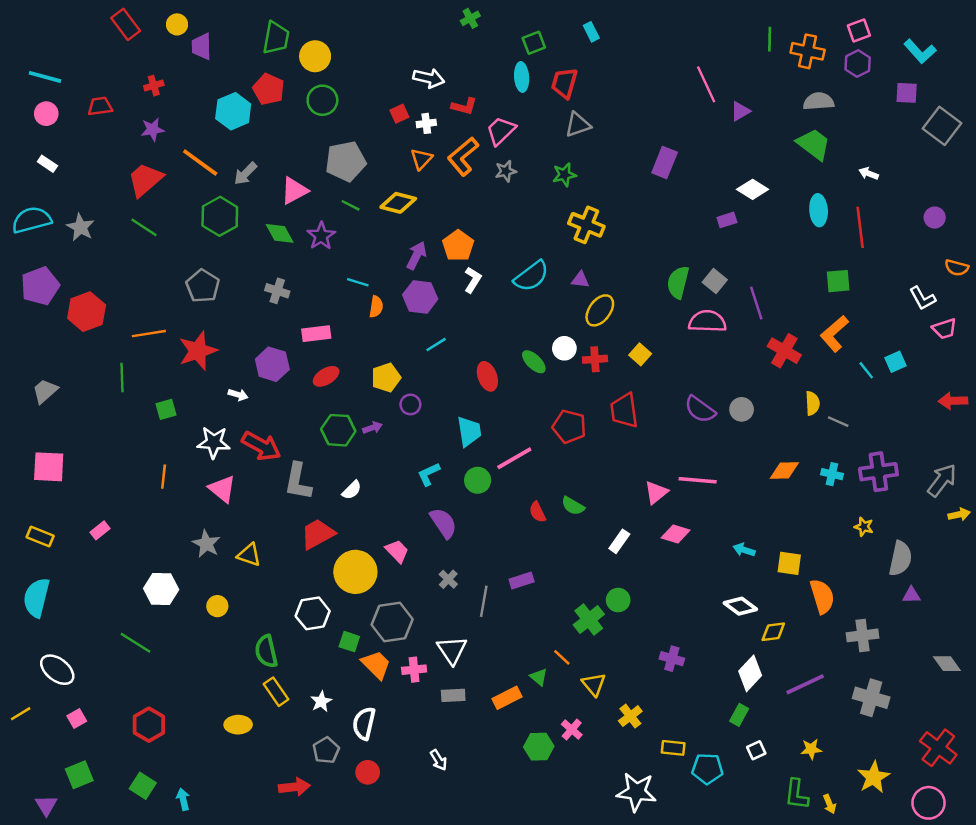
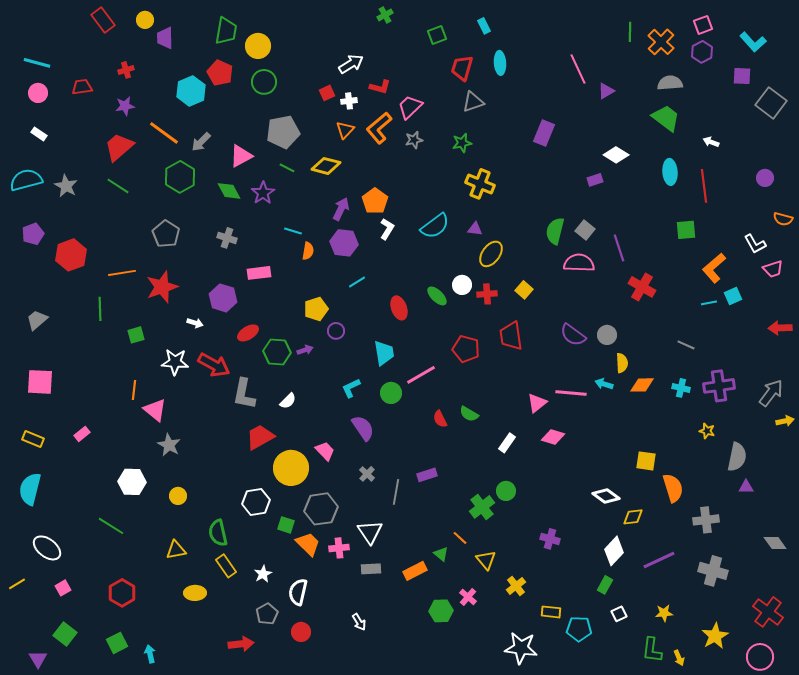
orange cross: (808, 51) -> (661, 42), turned 32
cyan ellipse: (522, 77) -> (500, 63), moved
white arrow: (429, 78) -> (351, 64), turned -45
purple pentagon: (40, 286) -> (33, 234), size x0.7
orange L-shape: (834, 334) -> (714, 268), moved
cyan line: (866, 370) -> (709, 303), turned -63
red ellipse: (326, 376) -> (248, 333), moved
yellow semicircle: (812, 403) -> (622, 363), moved
pink triangle: (222, 489) -> (155, 410), moved
cyan arrow: (744, 550) -> (604, 384), moved
yellow triangle: (249, 555) -> (176, 550), moved, turned -30
green square: (79, 775) -> (65, 634), turned -30
green square: (143, 786) -> (117, 643), turned 30

